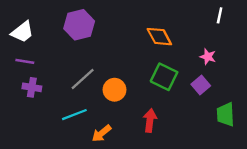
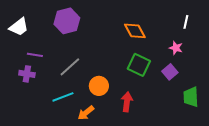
white line: (220, 15) -> (186, 22), moved
purple line: (25, 61) -> (35, 55), moved
orange circle: (115, 90) -> (99, 86), moved

